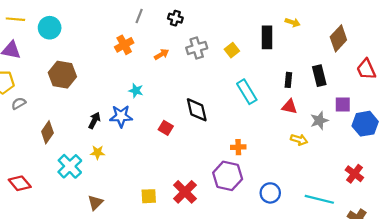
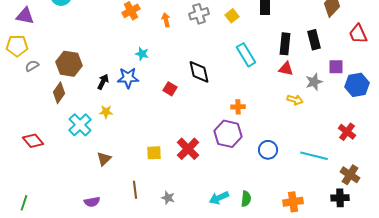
orange arrow: (162, 54) -> (166, 20), turned -72
brown hexagon: (62, 75) -> (69, 64), moved
black rectangle: (288, 80) -> (285, 44), size x1.5

